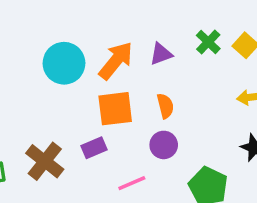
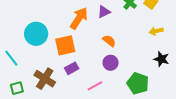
cyan circle: (64, 63) -> (36, 34), moved
orange semicircle: (165, 106) -> (109, 41), turned -32
orange square: (115, 109) -> (65, 45), moved

